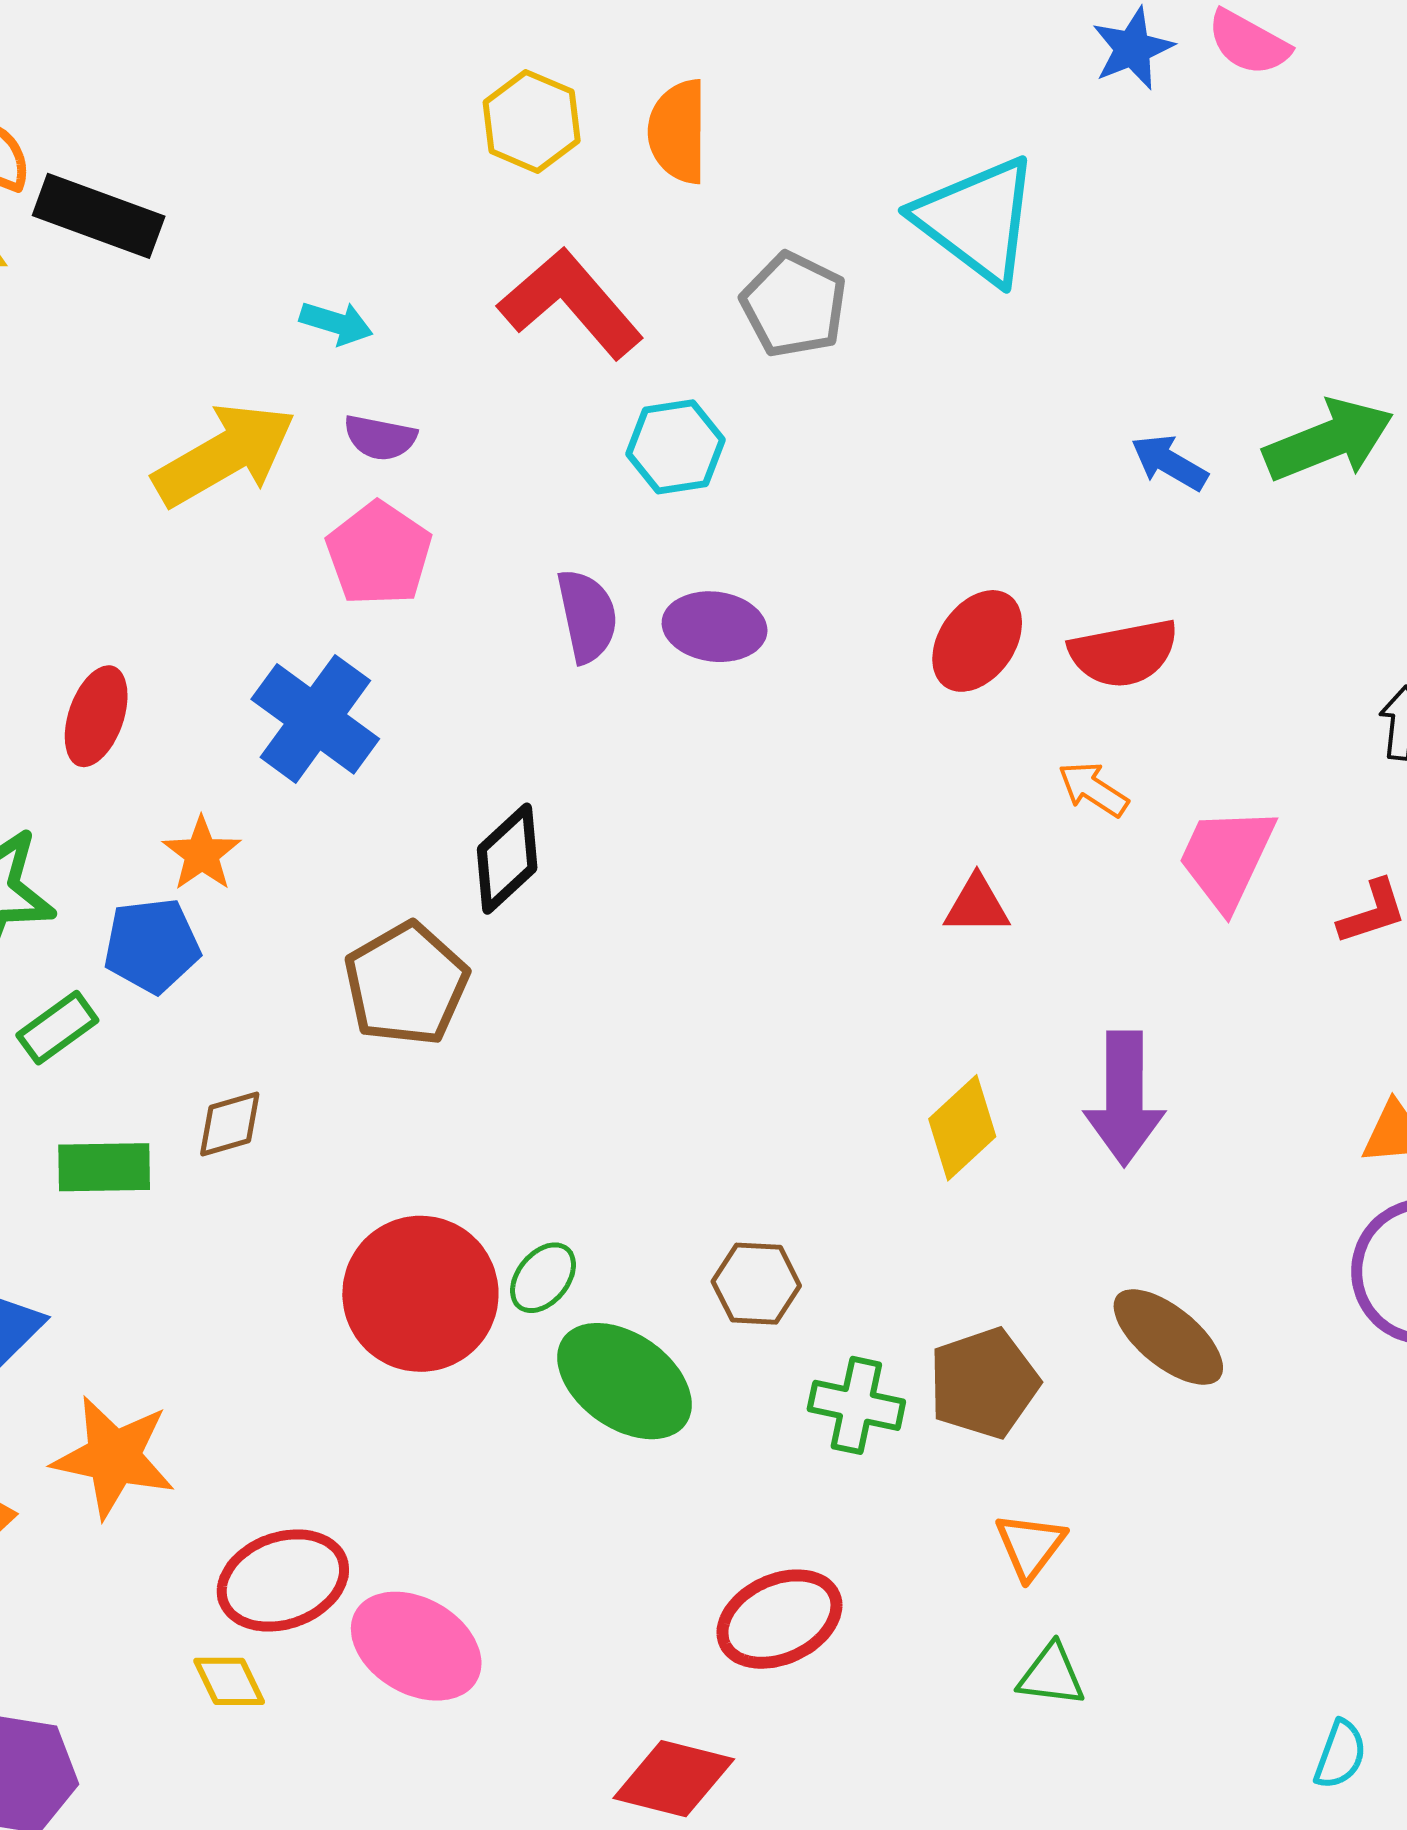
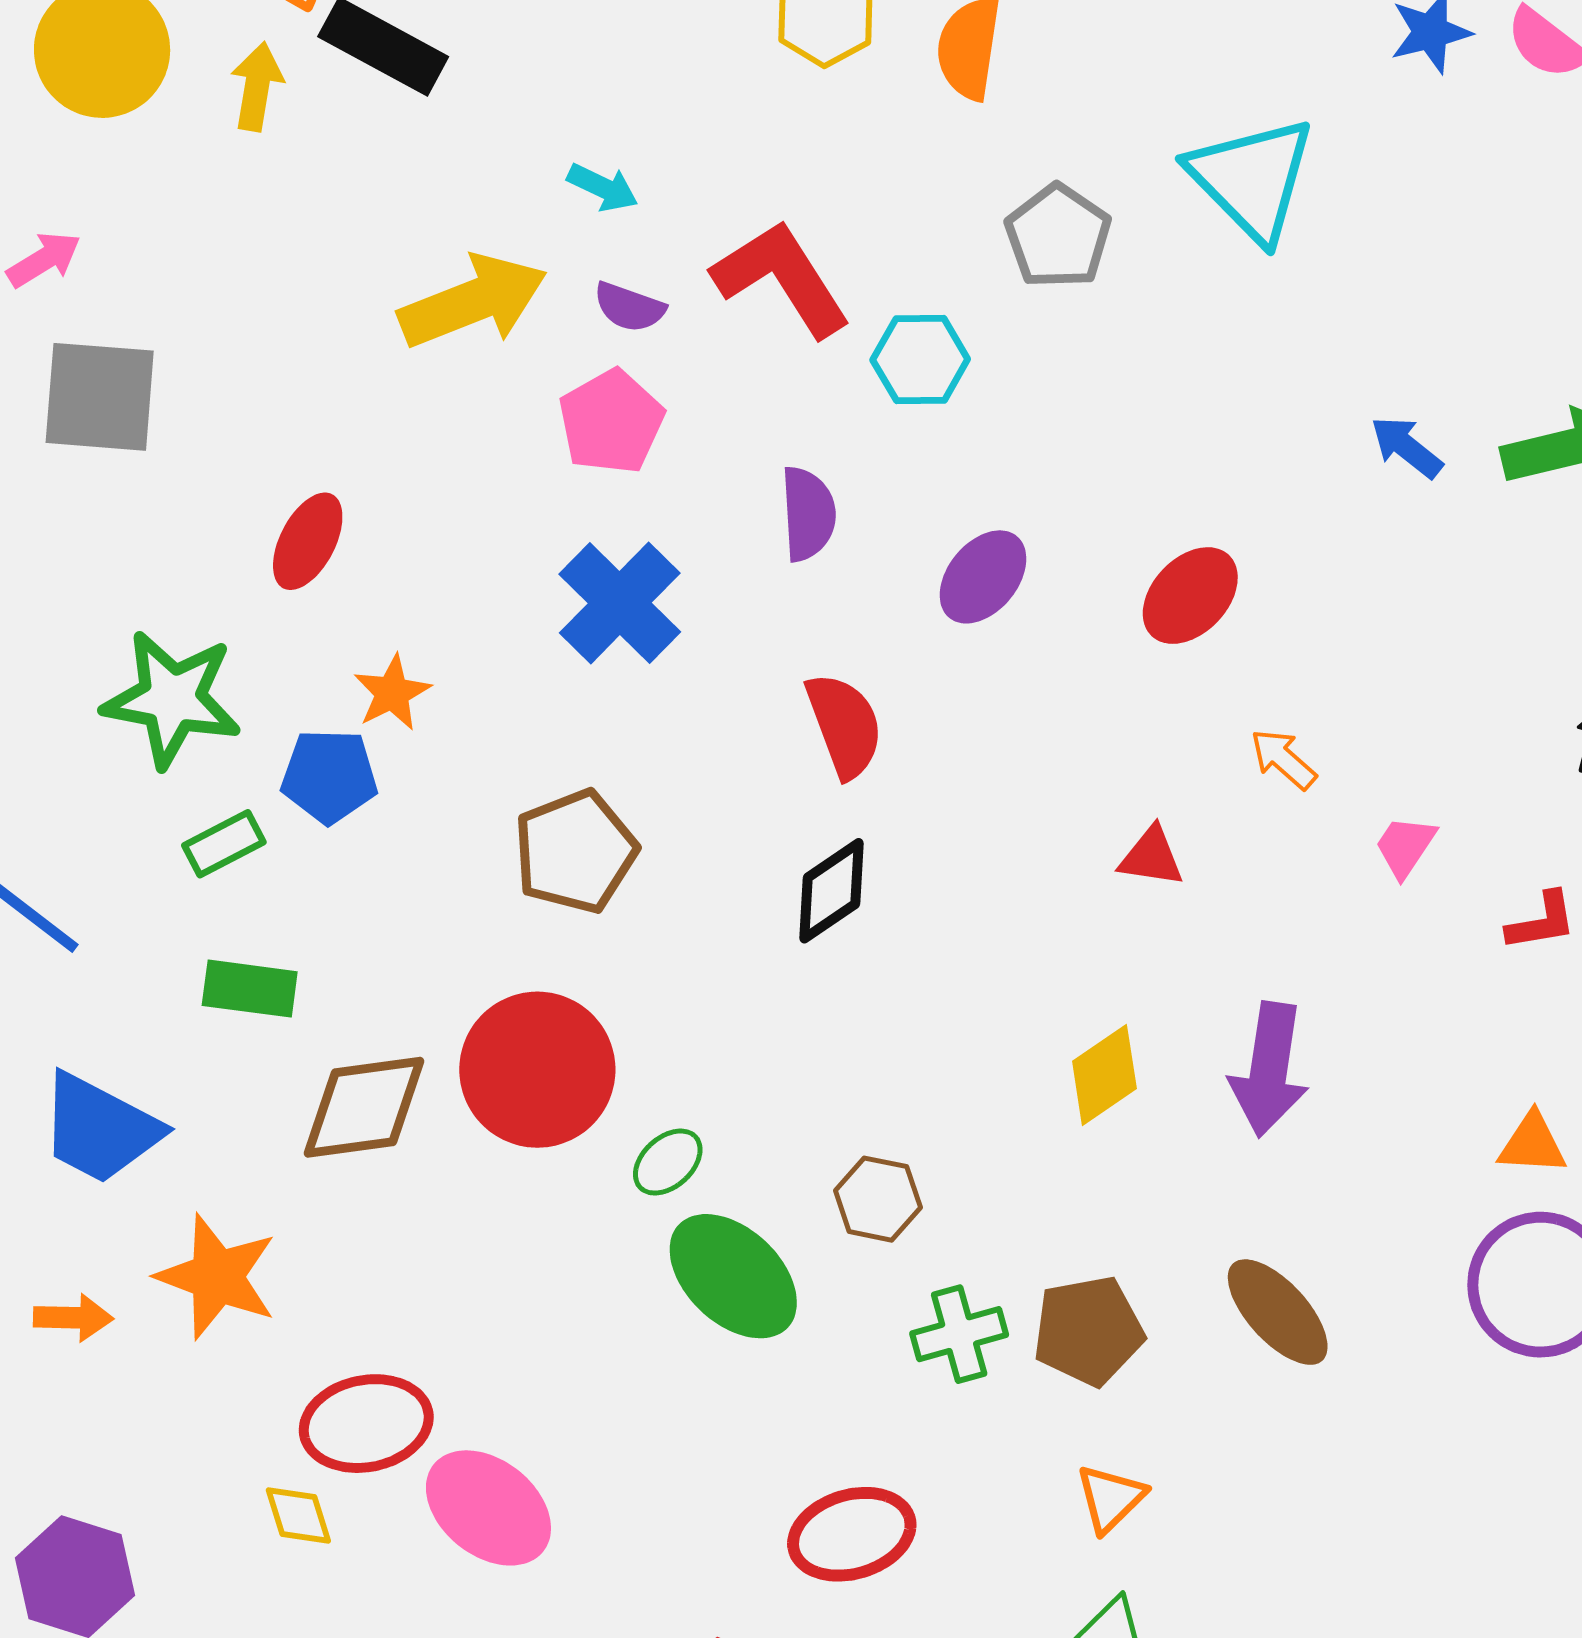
red L-shape: (571, 303) -> (782, 278), moved
purple ellipse: (715, 627) -> (983, 577), moved, turned -66
red semicircle: (1124, 653) -> (844, 725), moved, turned -108
blue cross: (315, 719) -> (620, 603), moved
pink trapezoid: (1226, 858) -> (1405, 846), size x0.6
black diamond: (507, 859) -> (832, 891), moved
brown diamond: (230, 1124) -> (364, 1107), moved, size x1.8
red circle: (420, 1294) -> (537, 1070), moved
green cross: (856, 1405) -> (959, 1334), turned -36

